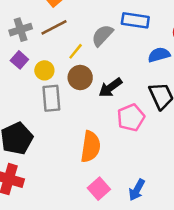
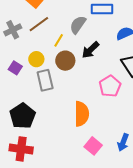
purple square: (19, 60) -> (15, 68), moved
black arrow: (110, 88) -> (90, 50), moved

